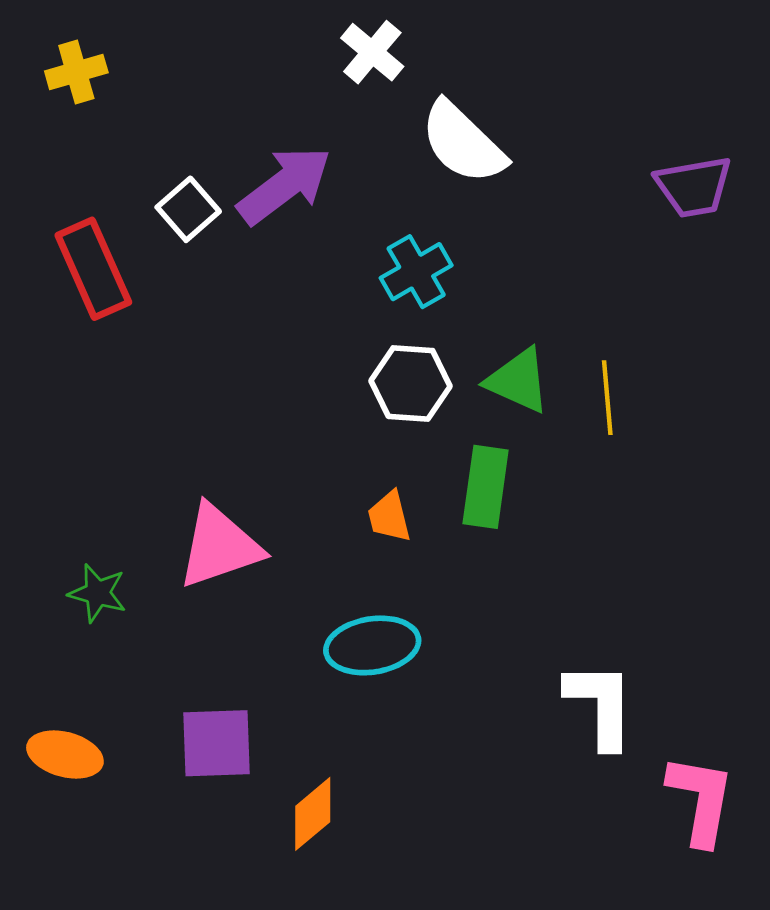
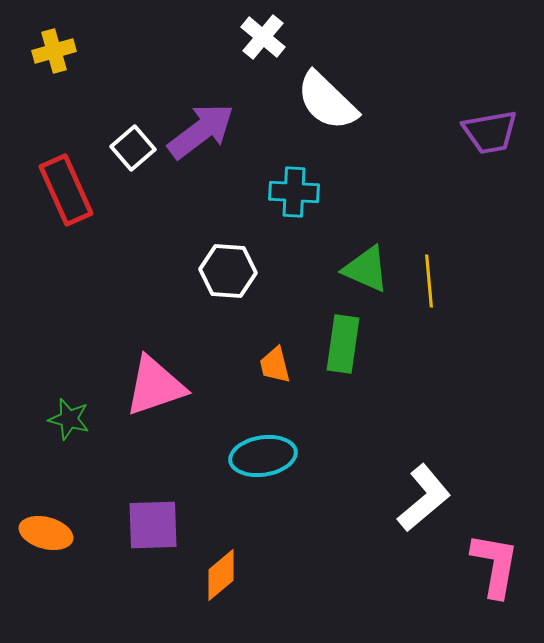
cyan cross: (416, 272) -> (294, 192), turned 33
white hexagon: (410, 383) -> (228, 271), moved
white L-shape: (600, 705) -> (424, 498), turned 50

